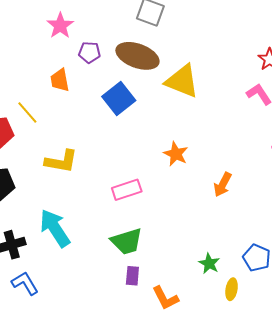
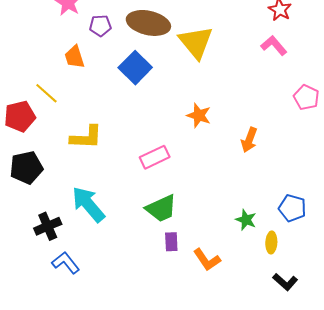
yellow triangle: (182, 81) -> (196, 42), turned 36

